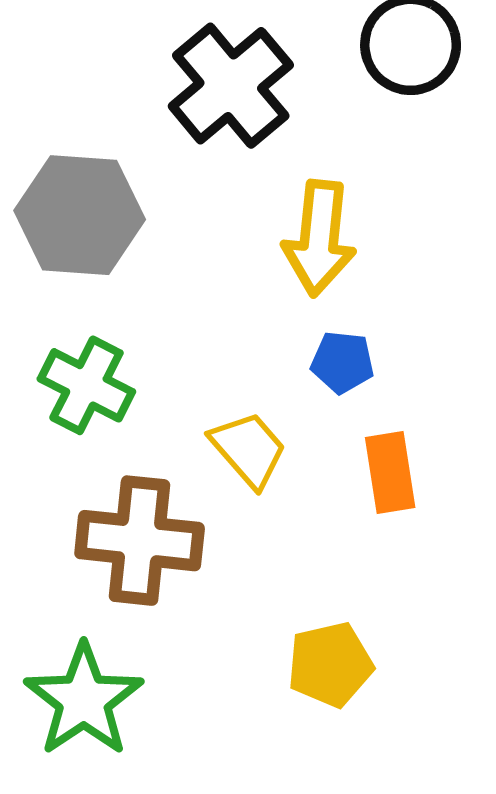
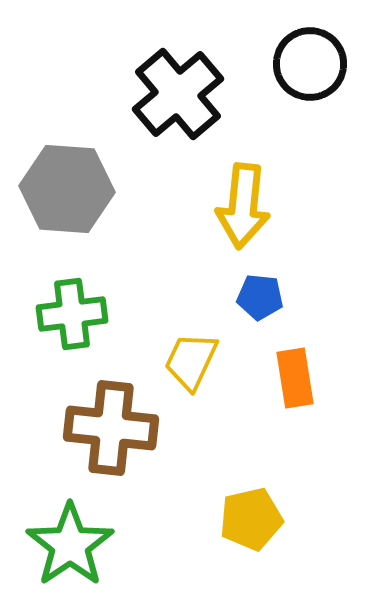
green cross: (86, 385) -> (72, 314), turned -34
yellow trapezoid: (248, 449) -> (191, 361), turned -114

